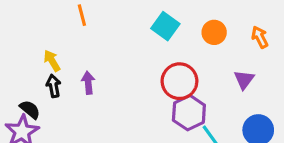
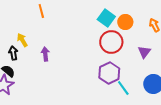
cyan square: (165, 26) -> (106, 18), moved
red circle: (179, 81) -> (111, 42), moved
black arrow: (54, 86) -> (13, 53), moved

